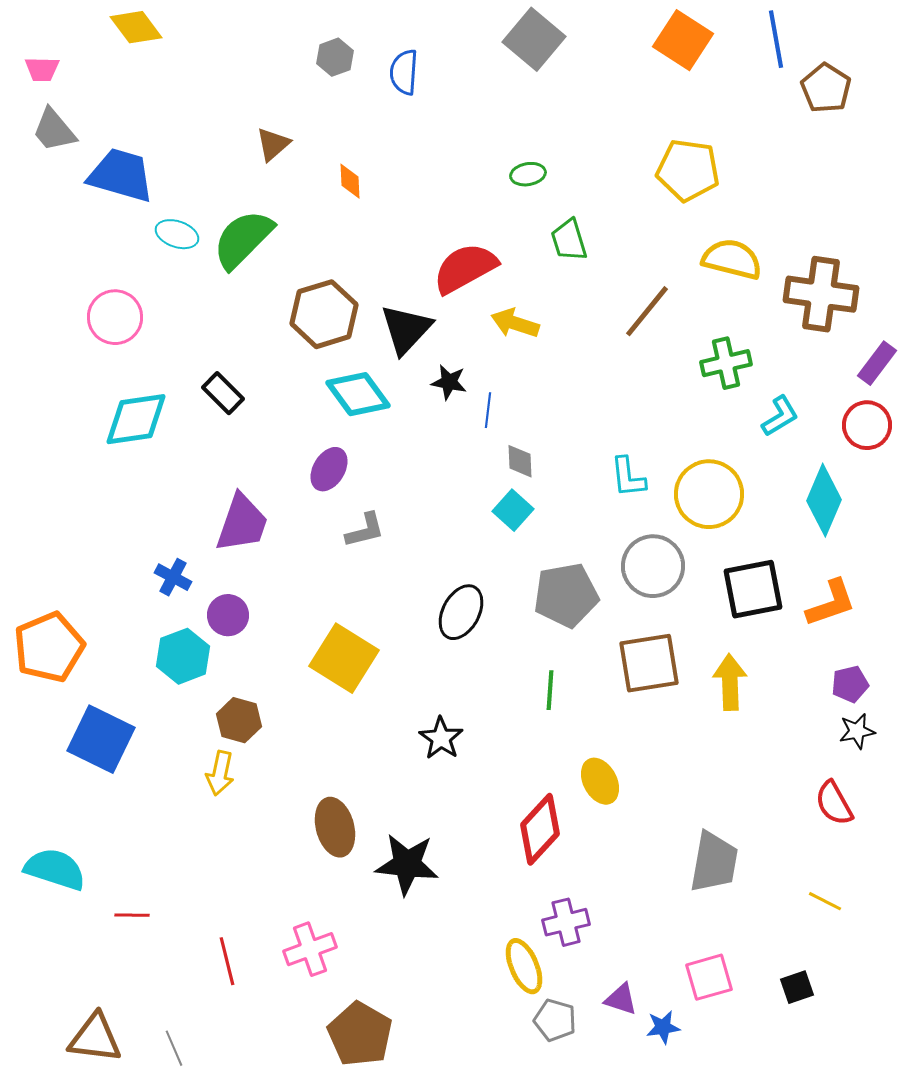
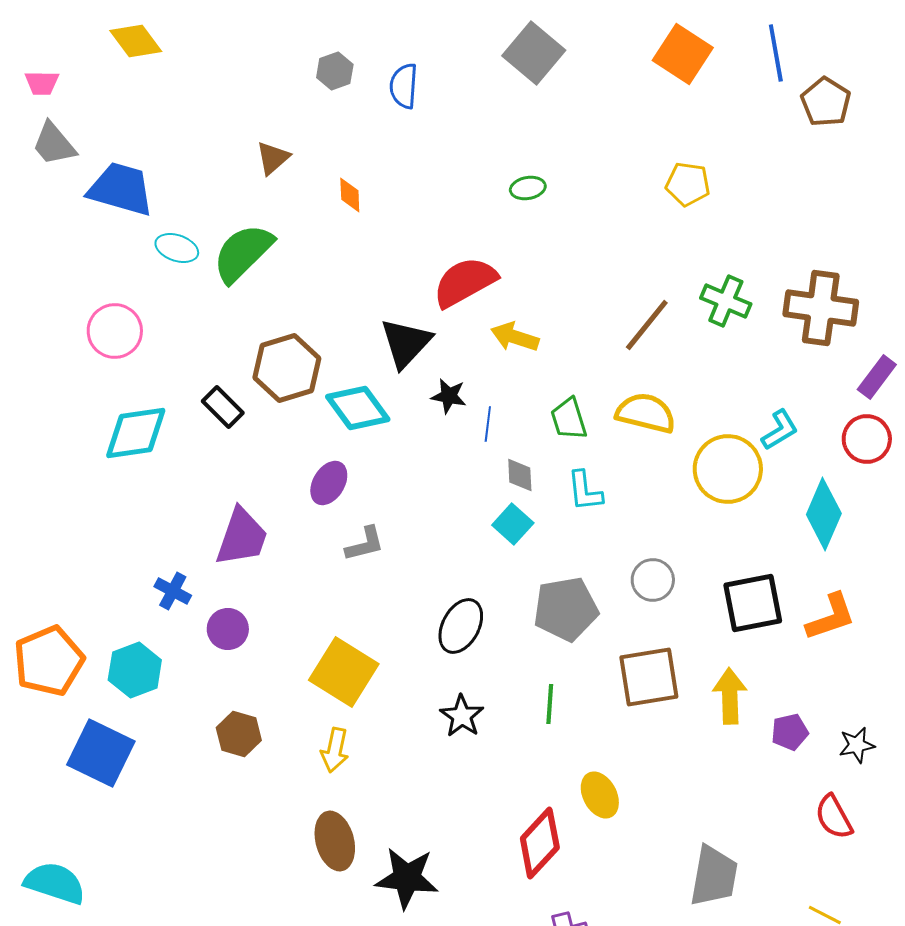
yellow pentagon: (688, 170) -> (688, 184), size x0.7
green trapezoid: (569, 240) -> (569, 419), moved
yellow semicircle: (732, 259) -> (646, 413), moved
brown hexagon: (324, 314) -> (287, 368), moved
green cross: (726, 363) -> (726, 301), moved, turned 36
cyan L-shape: (628, 477) -> (585, 491), moved
yellow circle: (709, 494) -> (728, 469), moved
gray circle: (653, 566) -> (653, 580), size x0.7
cyan hexagon: (183, 656) -> (135, 670), moved
purple pentagon: (850, 684) -> (790, 732), moved
black star: (441, 738) -> (462, 716), moved
yellow arrow: (220, 773) -> (335, 750), moved

